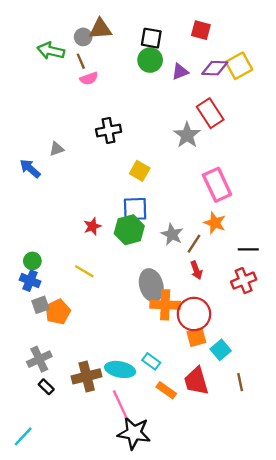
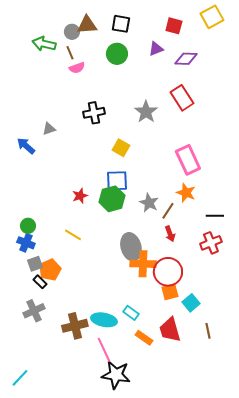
black square: (151, 38) -> (121, 24), moved
green circle: (150, 60) -> (117, 54), moved
yellow square: (239, 66) -> (212, 17), moved
purple triangle: (180, 72) -> (156, 49), moved
gray star: (187, 135) -> (146, 112), moved
black rectangle: (46, 387) -> (40, 282), moved

